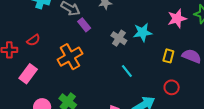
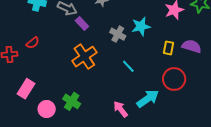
orange cross: (70, 57) -> (84, 57), moved
pink rectangle: (28, 74) -> (26, 89), moved
red circle: (172, 87) -> (174, 79), size x1.5

